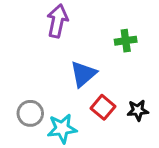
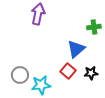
green cross: (126, 41) -> (94, 27), moved
blue triangle: (83, 74) -> (76, 49), moved

